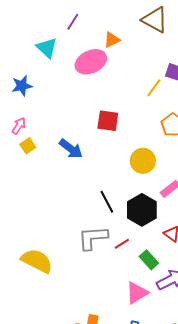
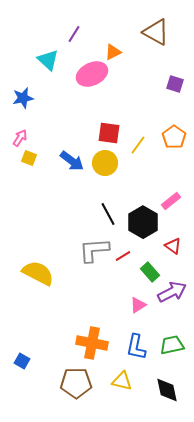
yellow line: (154, 88) -> (138, 145), moved
yellow square: (28, 146) -> (29, 158), turned -35
yellow circle: (143, 161) -> (105, 163), moved
pink triangle: (137, 293) -> (138, 305), size x0.7

